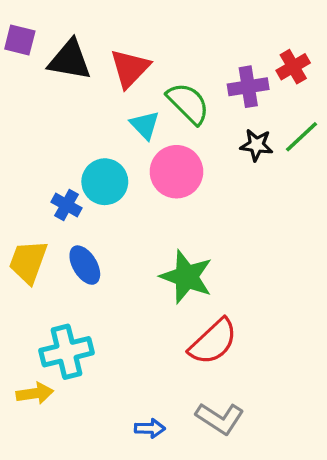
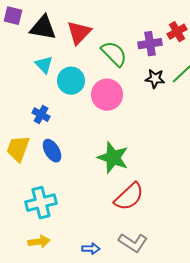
cyan triangle: (145, 125) -> (44, 65), moved
cyan circle: (105, 182) -> (71, 81), moved
yellow arrow: (35, 393) -> (39, 242), moved

